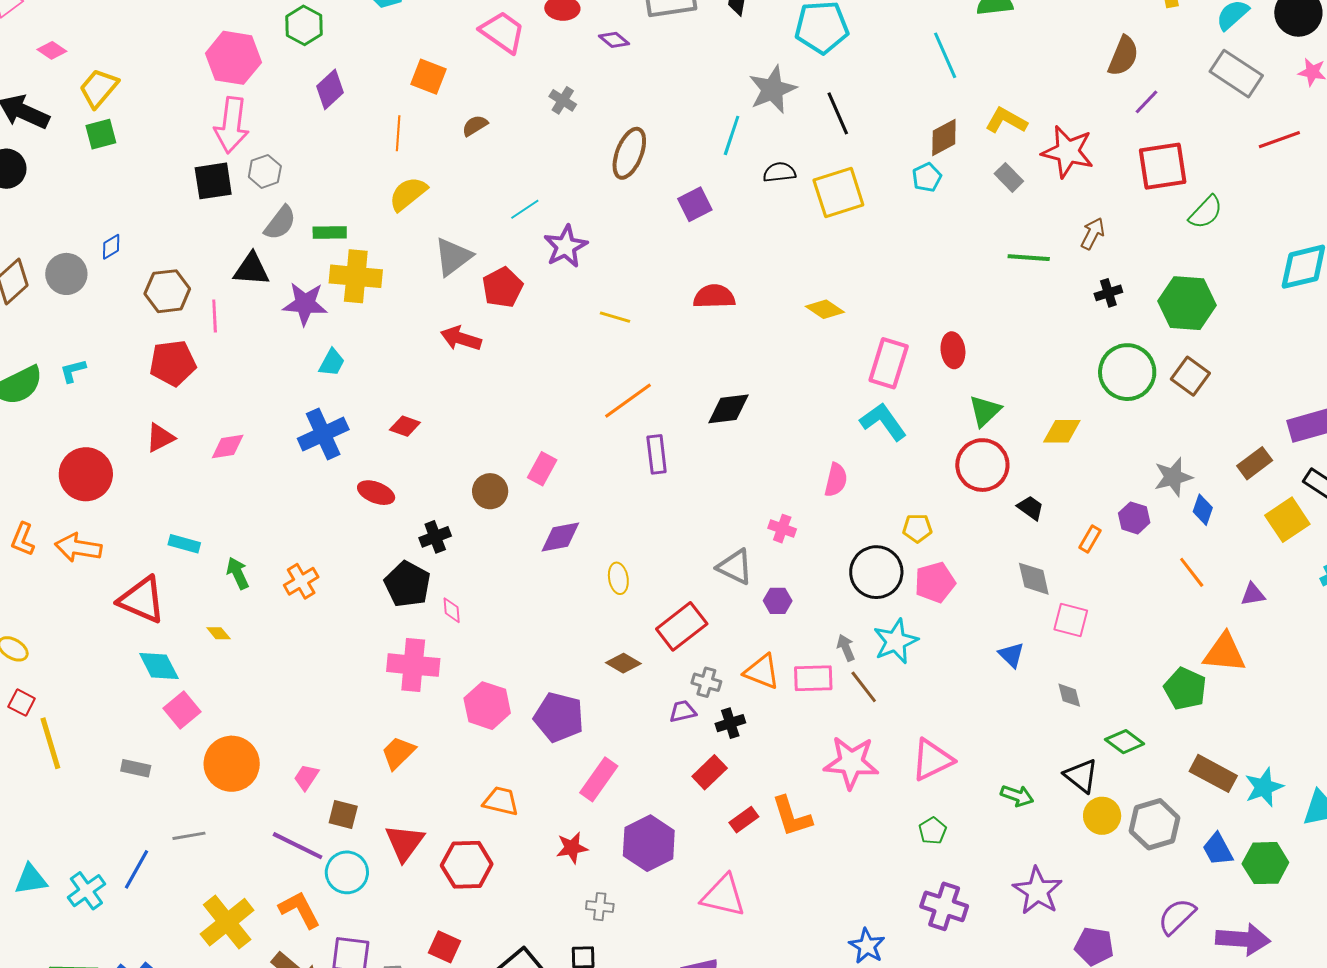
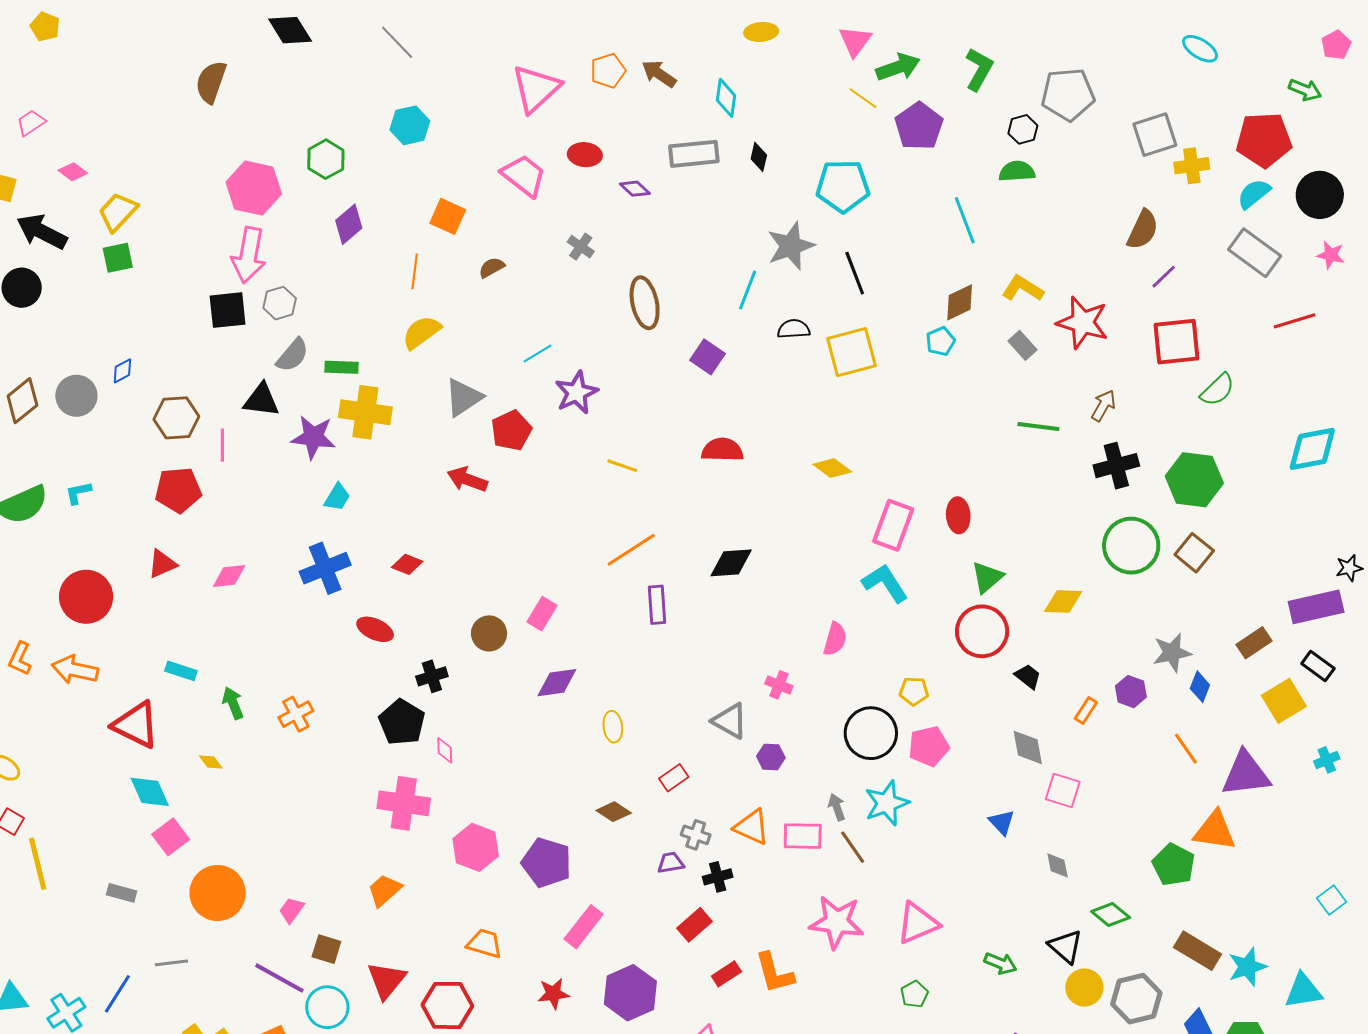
brown ellipse: (629, 153) -> (645, 303), turned -36
purple square: (695, 204) -> (707, 357), turned -32
black cross: (1108, 293) -> (1116, 466), size x1.6
purple triangle: (1253, 594) -> (1246, 774), size x2.0
red rectangle: (682, 626) -> (674, 778), size x0.6

